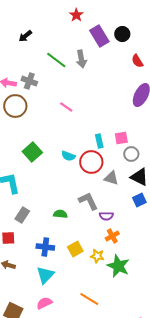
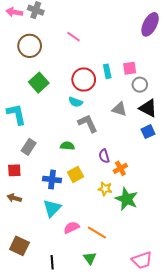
brown circle: (15, 106) -> (30, 46), moved
cyan semicircle: (68, 156) -> (76, 102), moved
red circle: (91, 162) -> (84, 80), moved
gray L-shape: (88, 201) -> (88, 123), moved
purple semicircle: (106, 216) -> (104, 156), moved, turned 72
yellow square: (75, 249) -> (76, 174), moved
pink semicircle: (44, 303) -> (71, 228), moved

